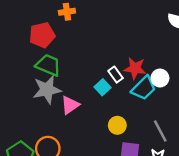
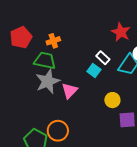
orange cross: (67, 12) -> (53, 41), moved
red pentagon: (42, 35) -> (21, 37), moved
red star: (135, 68) -> (121, 32), moved, turned 30

